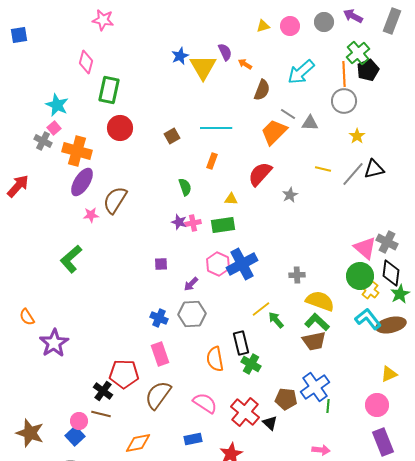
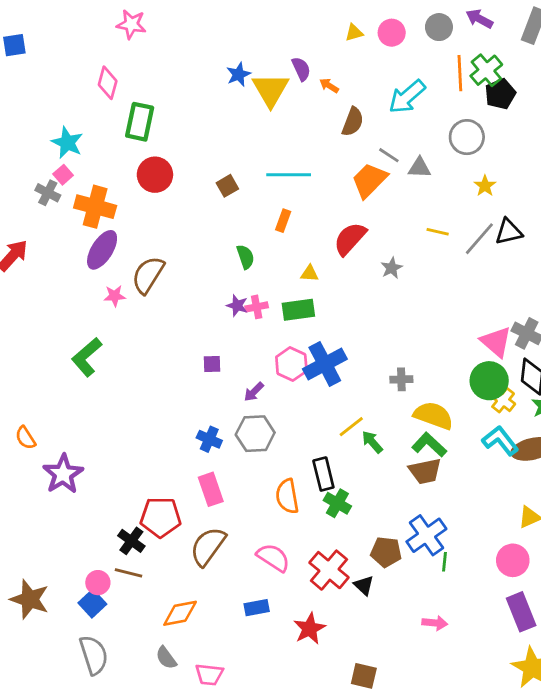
orange line: (344, 74) -> (460, 73), moved

